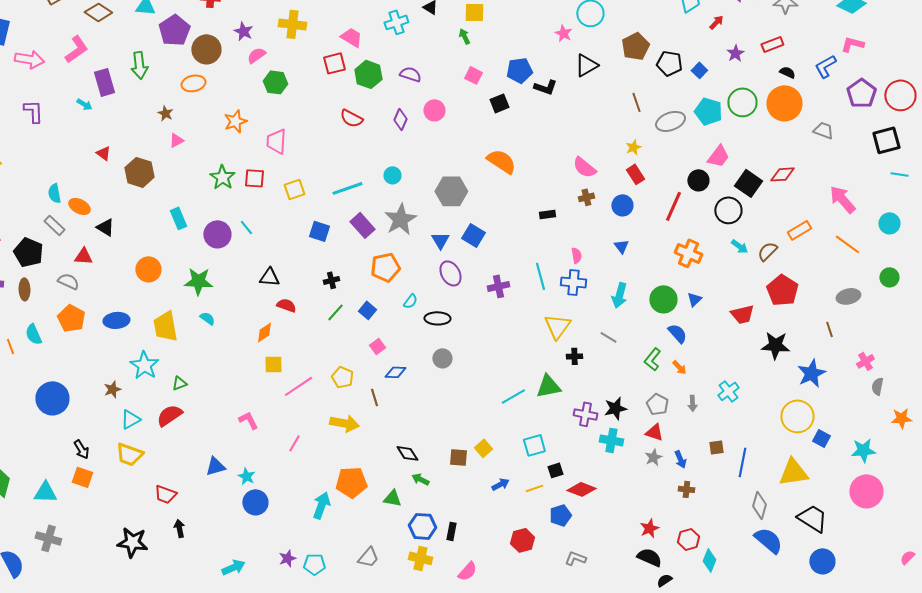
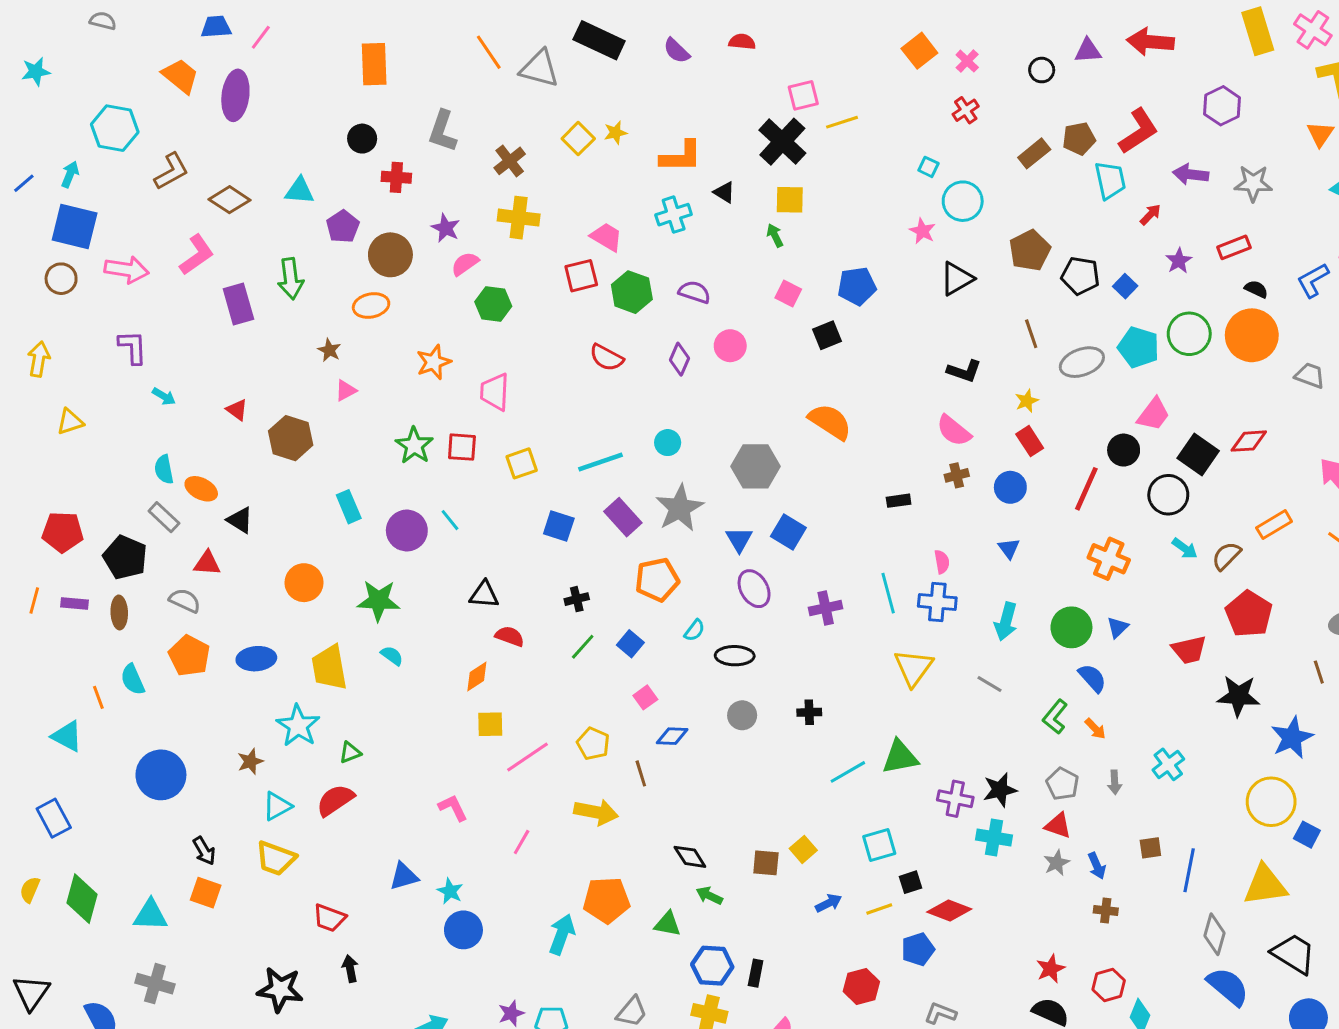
purple pentagon: (174, 30) -> (343, 227), size x0.7
black L-shape: (545, 87) -> (964, 371), moved
cyan arrow: (84, 104) -> (164, 396), moved
black cross: (574, 356) -> (809, 712), moved

